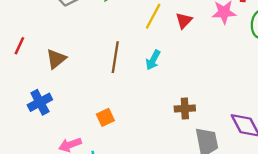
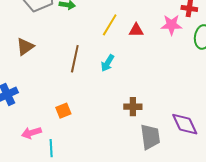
red triangle: (184, 21) -> (136, 30), turned 42
brown triangle: (56, 59) -> (25, 47), moved

